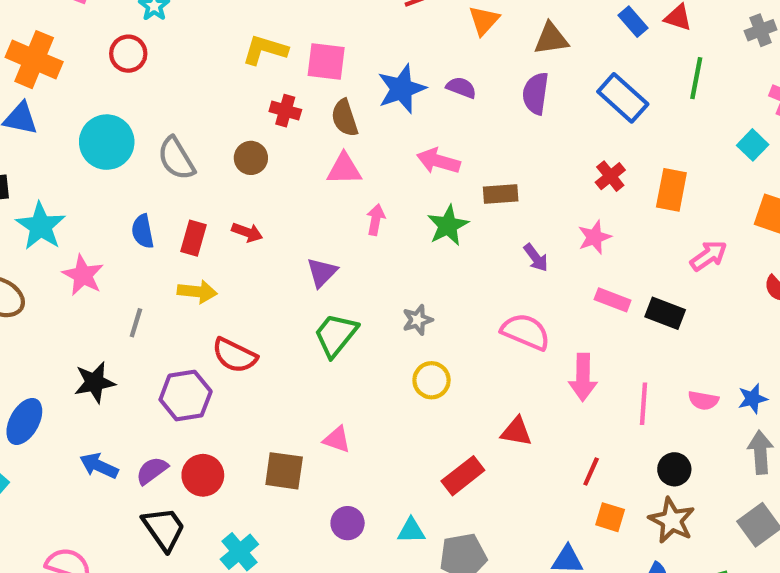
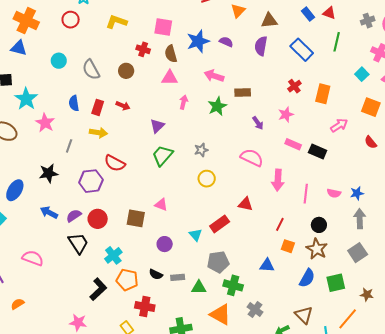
yellow L-shape: (265, 50) -> (117, 22), moved
cyan circle: (107, 142) -> (59, 61), size x0.6
cyan triangle: (411, 531) -> (196, 235), moved, turned 48

